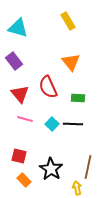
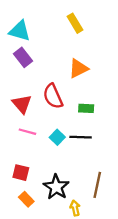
purple rectangle: (14, 61) -> (23, 57), moved
orange triangle: (71, 62) -> (78, 69), turned 42
yellow arrow: (77, 188) -> (75, 208), moved

